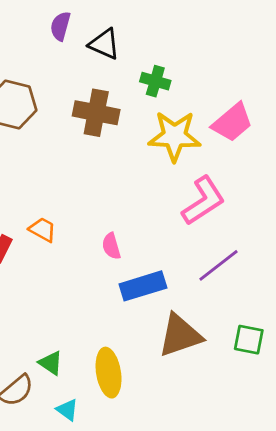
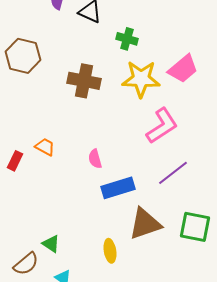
brown cross: (96, 113) -> (84, 81), moved
green square: (249, 340) -> (195, 227), size x1.4
yellow ellipse: (109, 373) -> (110, 251), moved, size x0.7

